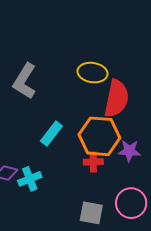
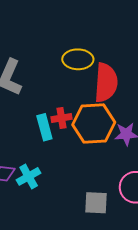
cyan rectangle: (51, 133) -> (44, 127), turned -45
red cross: (93, 162) -> (61, 118), moved

